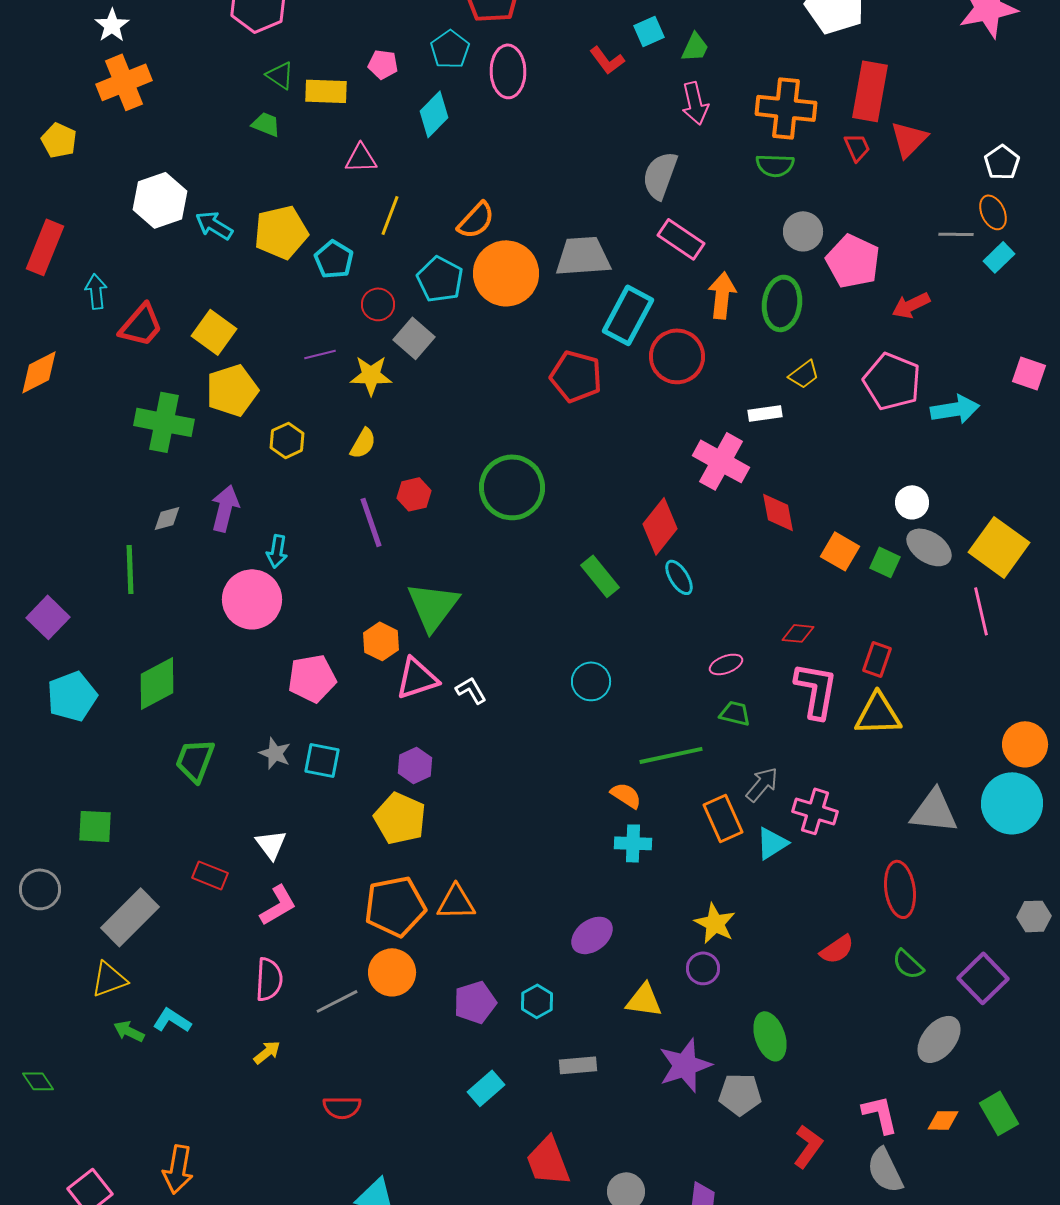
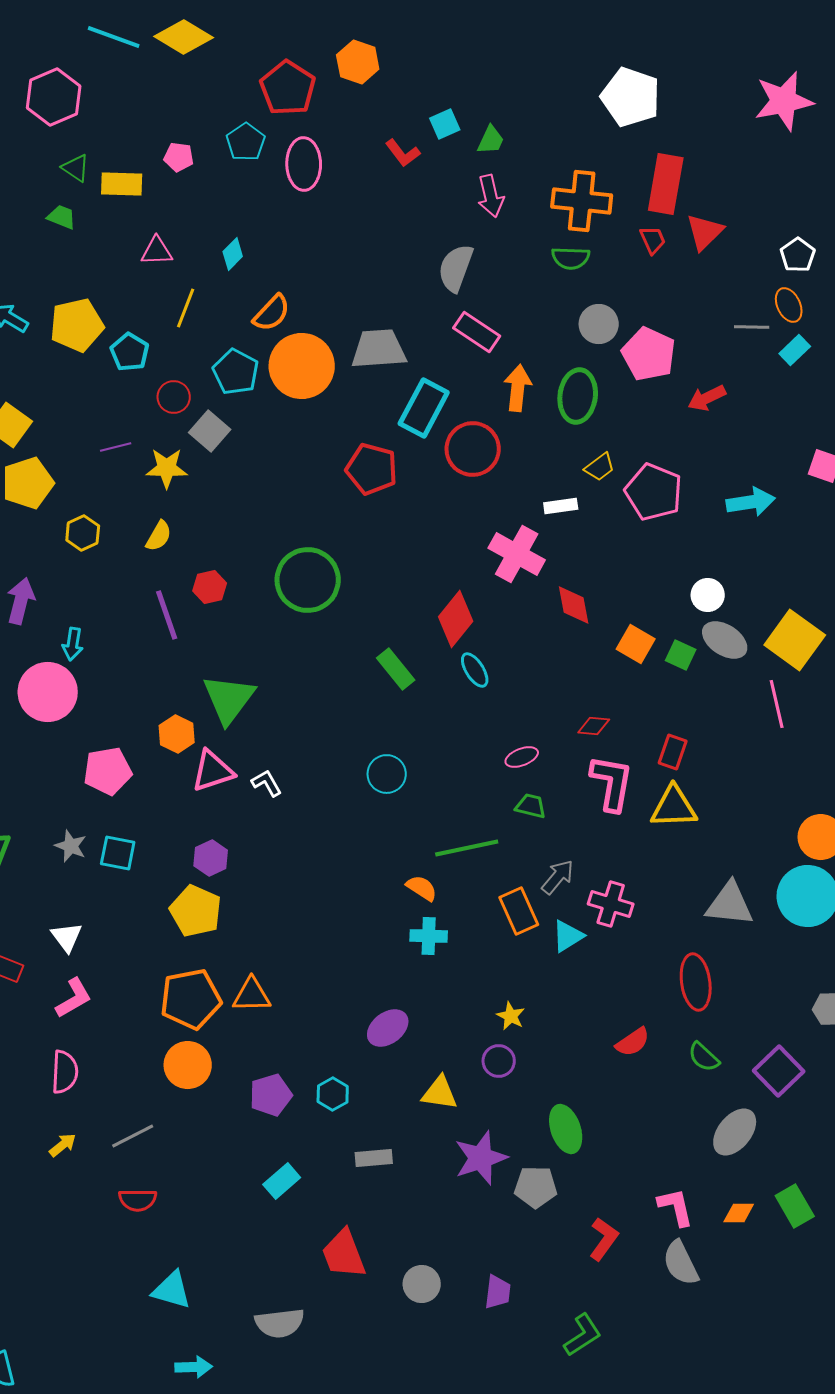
cyan diamond: (434, 114) -> (233, 254), moved, size x0.7
pink pentagon: (892, 381) -> (654, 492), moved
yellow star: (715, 923) -> (511, 1016), size x0.7
gray line: (337, 1001) -> (133, 1136), moved

